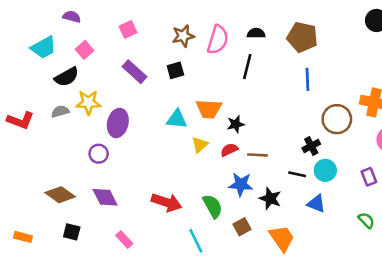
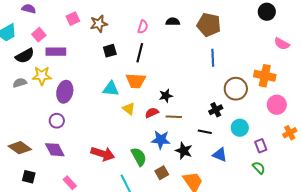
brown star: (183, 36) -> (99, 24), moved
pink semicircle: (218, 40) -> (143, 27), size x0.6
black line: (247, 67) -> (140, 53), moved
purple rectangle: (134, 72) -> (56, 52), moved, turned -42
black star: (236, 124) -> (166, 96), moved
yellow triangle: (200, 145) -> (129, 109), turned -40
purple circle: (99, 154) -> (57, 121), moved
cyan circle: (325, 170) -> (240, 128), moved
purple rectangle: (369, 177) -> (261, 146), moved

